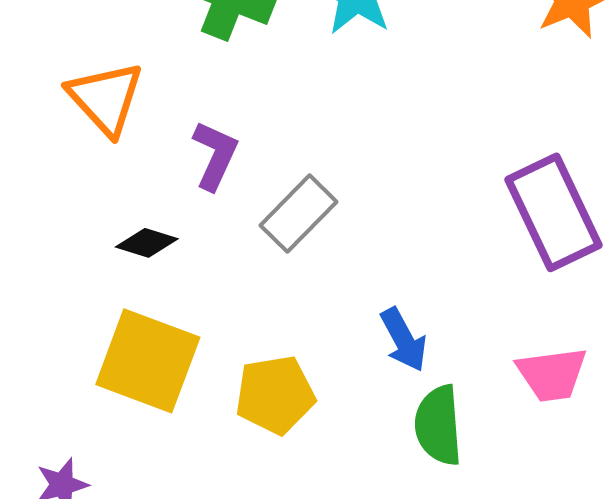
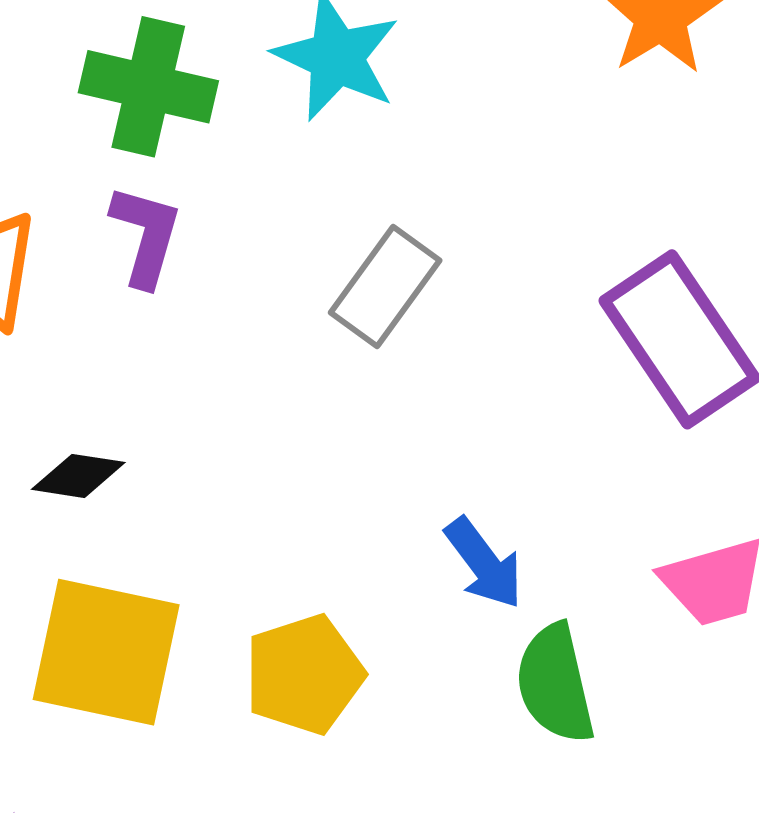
purple L-shape: (215, 155) -> (146, 236), moved
gray rectangle: (299, 214) -> (385, 287), moved

